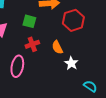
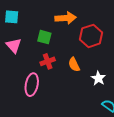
white star: (71, 63) -> (98, 78), moved

